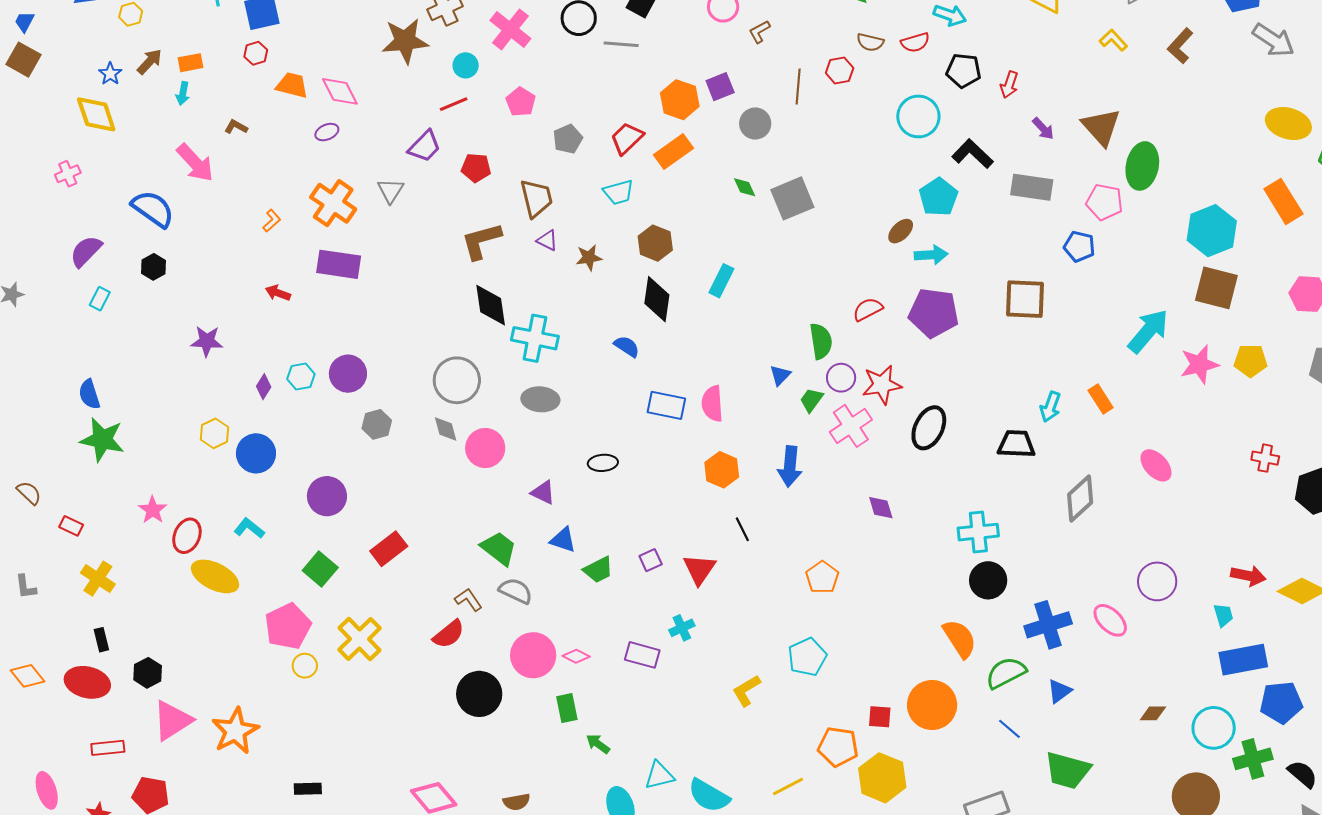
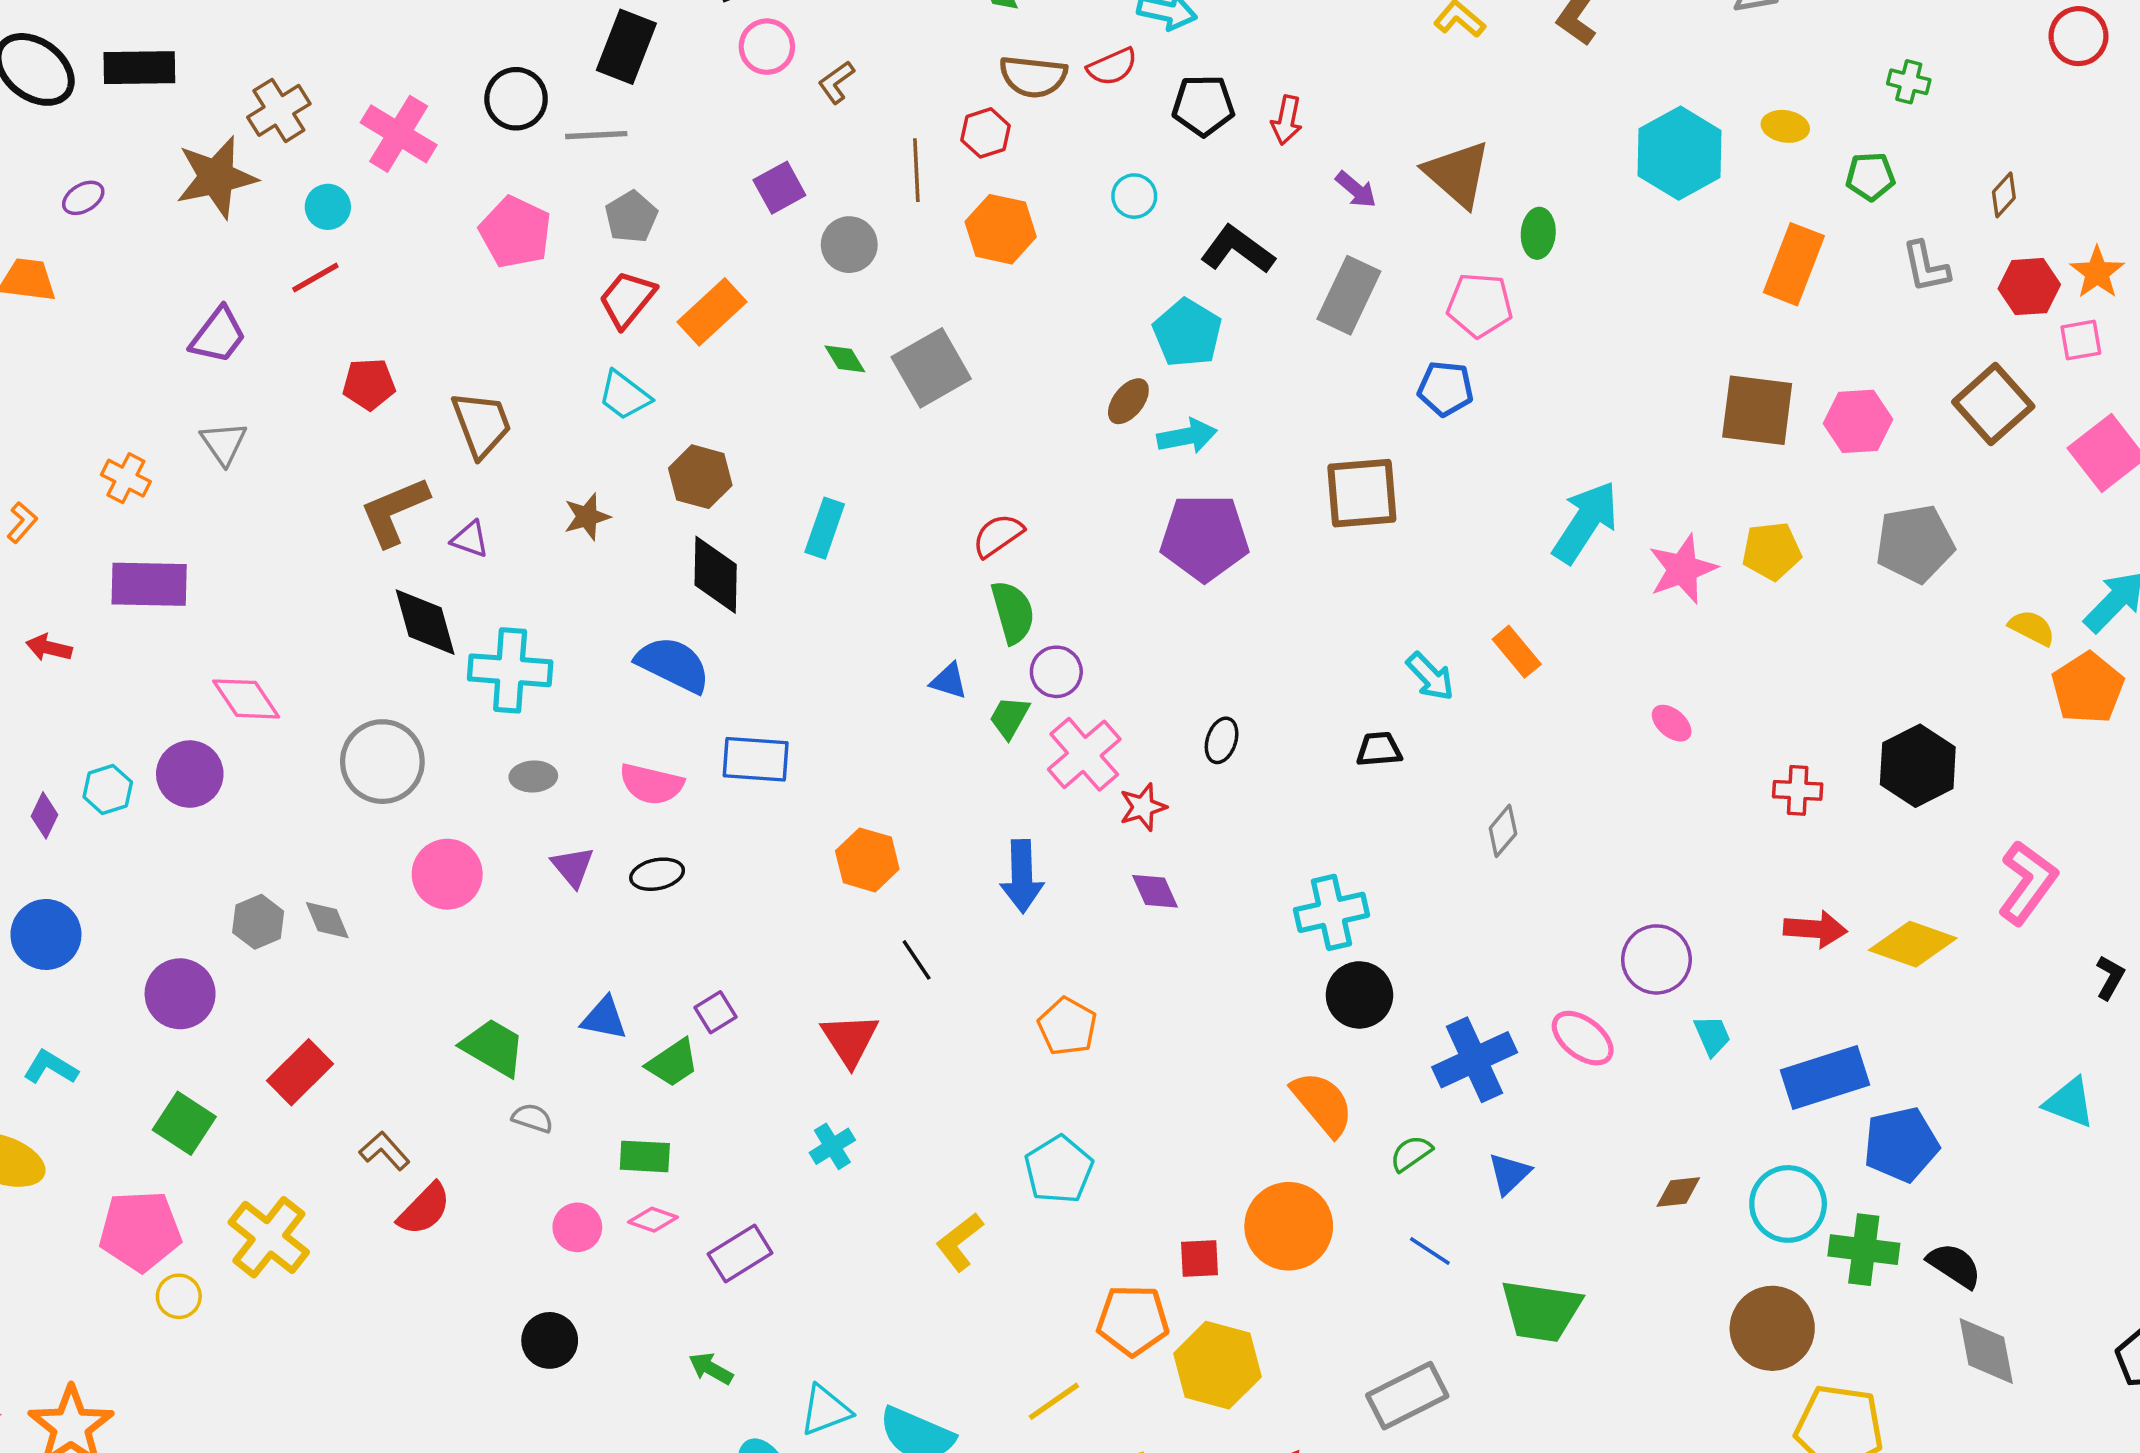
brown semicircle: (870, 42) -> (1033, 76), size x1.4
pink diamond: (340, 91) -> (246, 699), moved
orange hexagon: (680, 100) -> (1001, 229), moved
pink pentagon: (521, 102) -> (515, 232), moved, size x1.4
cyan circle: (918, 116) -> (1134, 196), size x0.6
yellow ellipse: (1288, 124) -> (1785, 126), size x0.6
purple ellipse: (327, 132) -> (83, 198), moved
gray pentagon: (568, 139) -> (631, 217), moved
purple trapezoid: (425, 146) -> (218, 335), moved
green ellipse: (1142, 166) -> (1538, 233), size x0.6
gray rectangle: (1032, 187) -> (1349, 295), turned -66
cyan trapezoid: (618, 192) -> (624, 395), turned 60
orange rectangle: (1283, 201) -> (1794, 264), turned 60
orange cross: (333, 203) -> (126, 478), size x0.6
cyan hexagon: (1212, 231) -> (1680, 153), moved
purple triangle: (547, 240) -> (470, 539), moved
brown square: (1216, 288) -> (1757, 410), moved
red semicircle: (868, 309) -> (998, 535), moved
blue semicircle: (627, 346) -> (673, 664), size x1.6
blue triangle: (780, 375) -> (949, 681), turned -50
red star: (882, 385) -> (1143, 807), moved, size x0.7
gray ellipse: (540, 399) -> (533, 776), size x0.7
pink semicircle: (712, 404) -> (651, 784), moved, turned -66
cyan arrow: (1050, 407) -> (1430, 676), turned -56
gray hexagon: (377, 424) -> (258, 922), moved
black ellipse: (929, 428) -> (1222, 740), size x0.6
gray diamond: (446, 429) -> (327, 920), moved
black trapezoid: (1016, 444) -> (1379, 749), size x0.7
red cross: (1265, 458) -> (1798, 790), moved
pink ellipse: (1156, 465) -> (1672, 723), moved, size x0.7
blue arrow: (790, 466) -> (1022, 876), moved
purple triangle: (543, 492) -> (573, 867), moved, turned 32
gray diamond: (1080, 499) -> (1503, 831), size x0.6
purple square: (651, 560) -> (716, 1012), moved
gray semicircle: (516, 591) -> (532, 1118), size x0.7
brown L-shape: (468, 600) -> (385, 1151), moved
cyan trapezoid: (1223, 615) -> (1712, 1036), moved
pink pentagon: (288, 626) -> (140, 1231), turned 30
pink circle: (533, 655) -> (577, 1227), size x0.6
purple rectangle: (642, 655) -> (740, 1254), moved, turned -40
green semicircle: (1006, 673) -> (1411, 1153), size x0.6
black circle: (479, 694) -> (550, 1340), moved, size x0.7
green rectangle: (567, 708) -> (645, 1156), moved, turned -68
green cross: (1253, 759) -> (1864, 1250), turned 30

